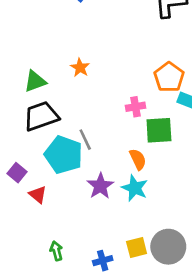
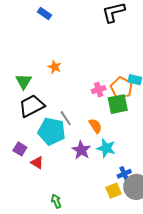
orange pentagon: (169, 77) -> (121, 88), moved
green triangle: (35, 81) -> (24, 81), turned -30
orange semicircle: (138, 159) -> (95, 126), moved
blue cross: (103, 261) -> (124, 174), moved

